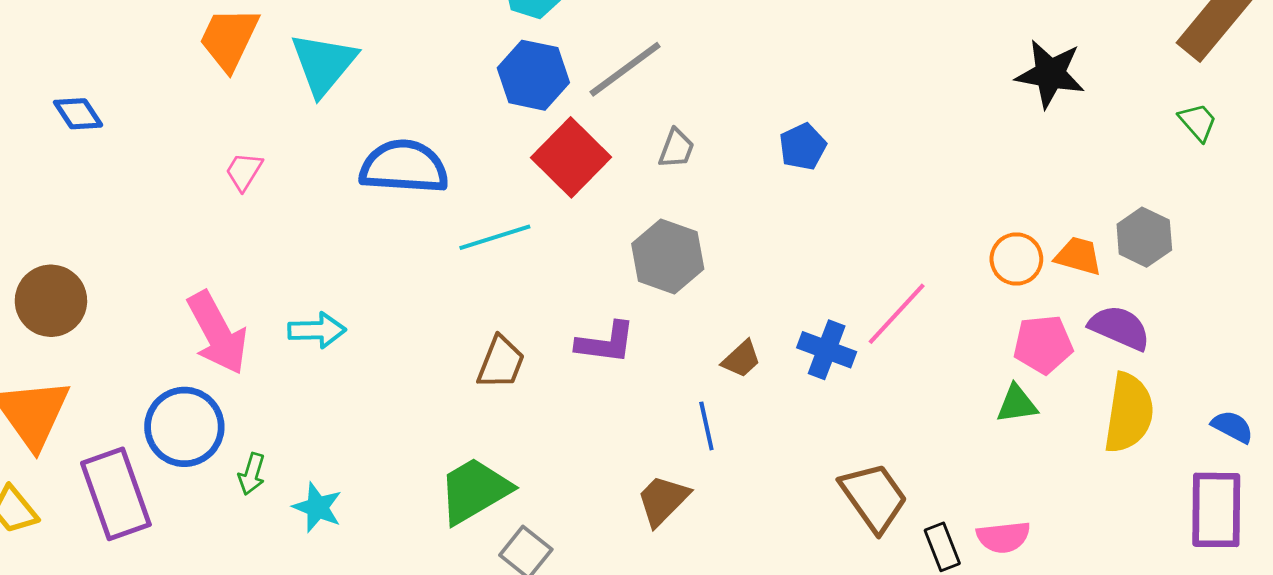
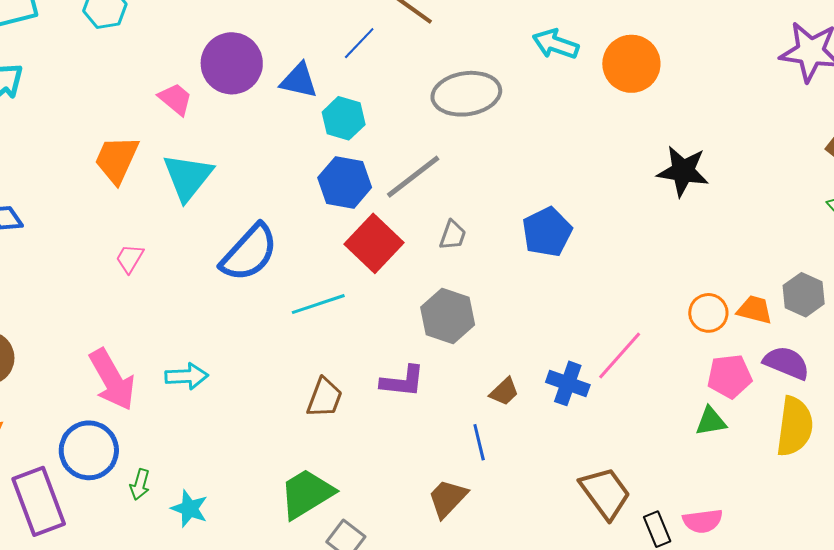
black star: (1050, 74) -> (683, 171), moved
blue pentagon: (803, 147) -> (547, 232), size x1.4
blue semicircle: (404, 167) -> (249, 253), turned 130

